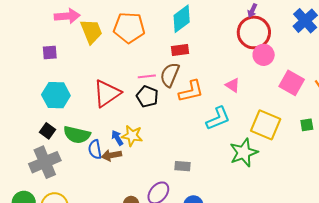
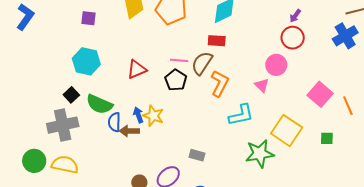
red circle: (254, 32) -> (293, 38), size x0.7
pink circle: (264, 55) -> (276, 65), moved
orange L-shape: (191, 91) -> (220, 83), turned -60
red triangle: (107, 93) -> (137, 69), size x0.7

